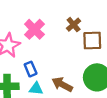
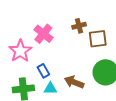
brown cross: (74, 25) -> (79, 26), turned 32

